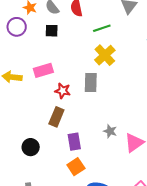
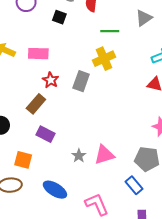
gray star: (110, 131) -> (79, 156), moved
purple rectangle: (74, 142) -> (46, 134), turned -72
orange square: (76, 167) -> (23, 160), moved, turned 30

